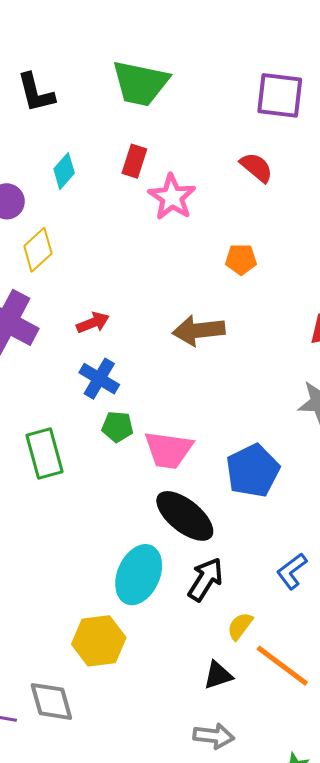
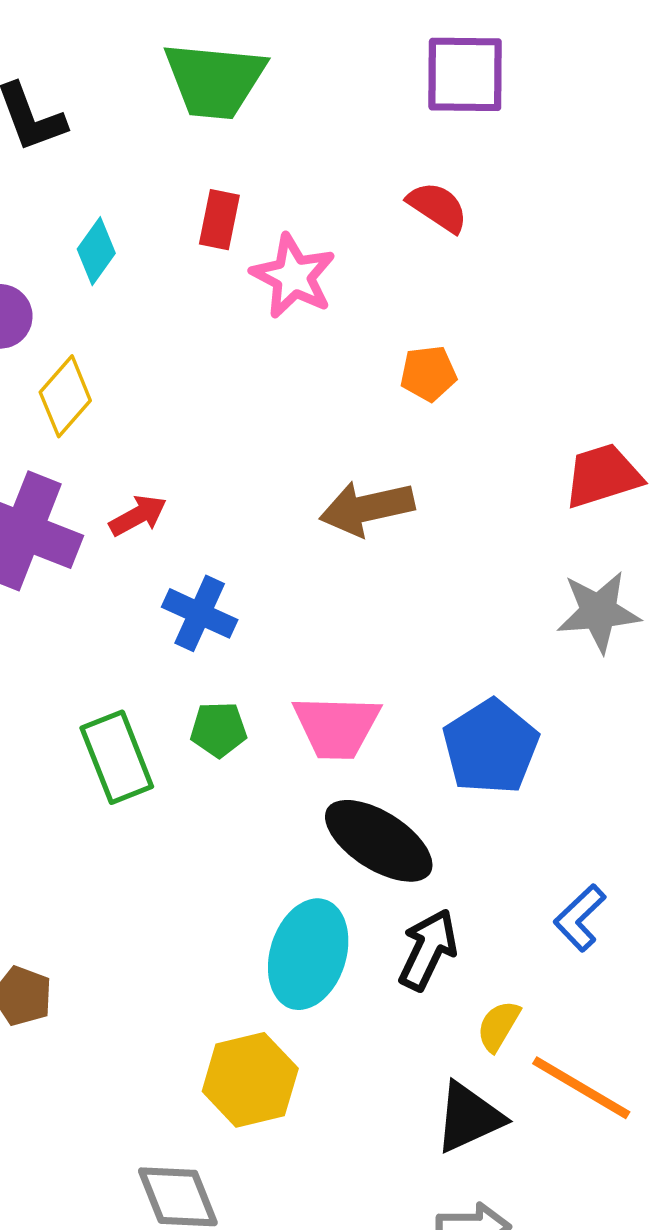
red arrow: (93, 323) -> (138, 516), moved
green pentagon: (117, 427) -> (219, 730), moved
black triangle: (218, 675) -> (469, 1117), size x1.4

